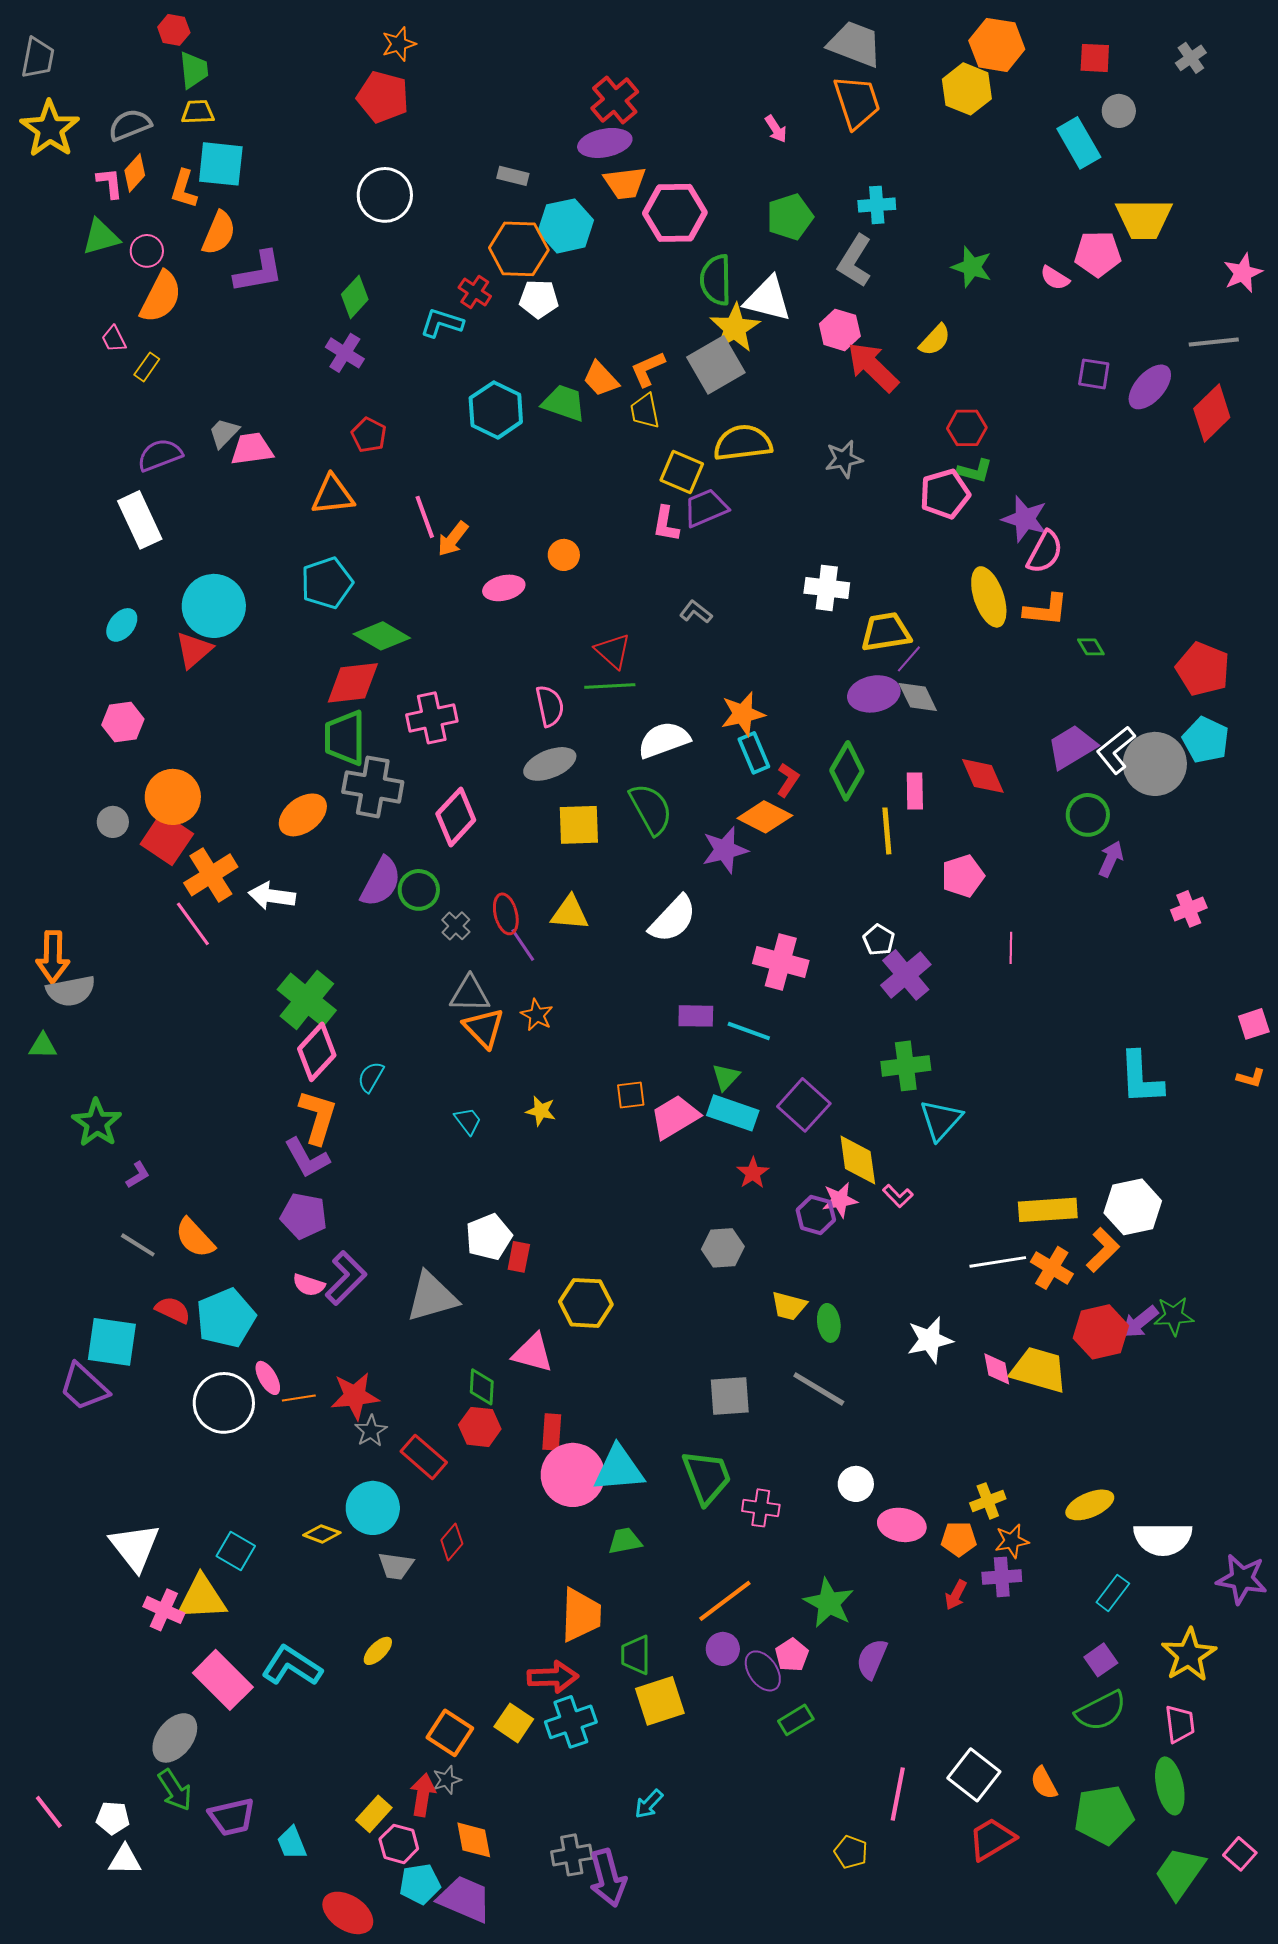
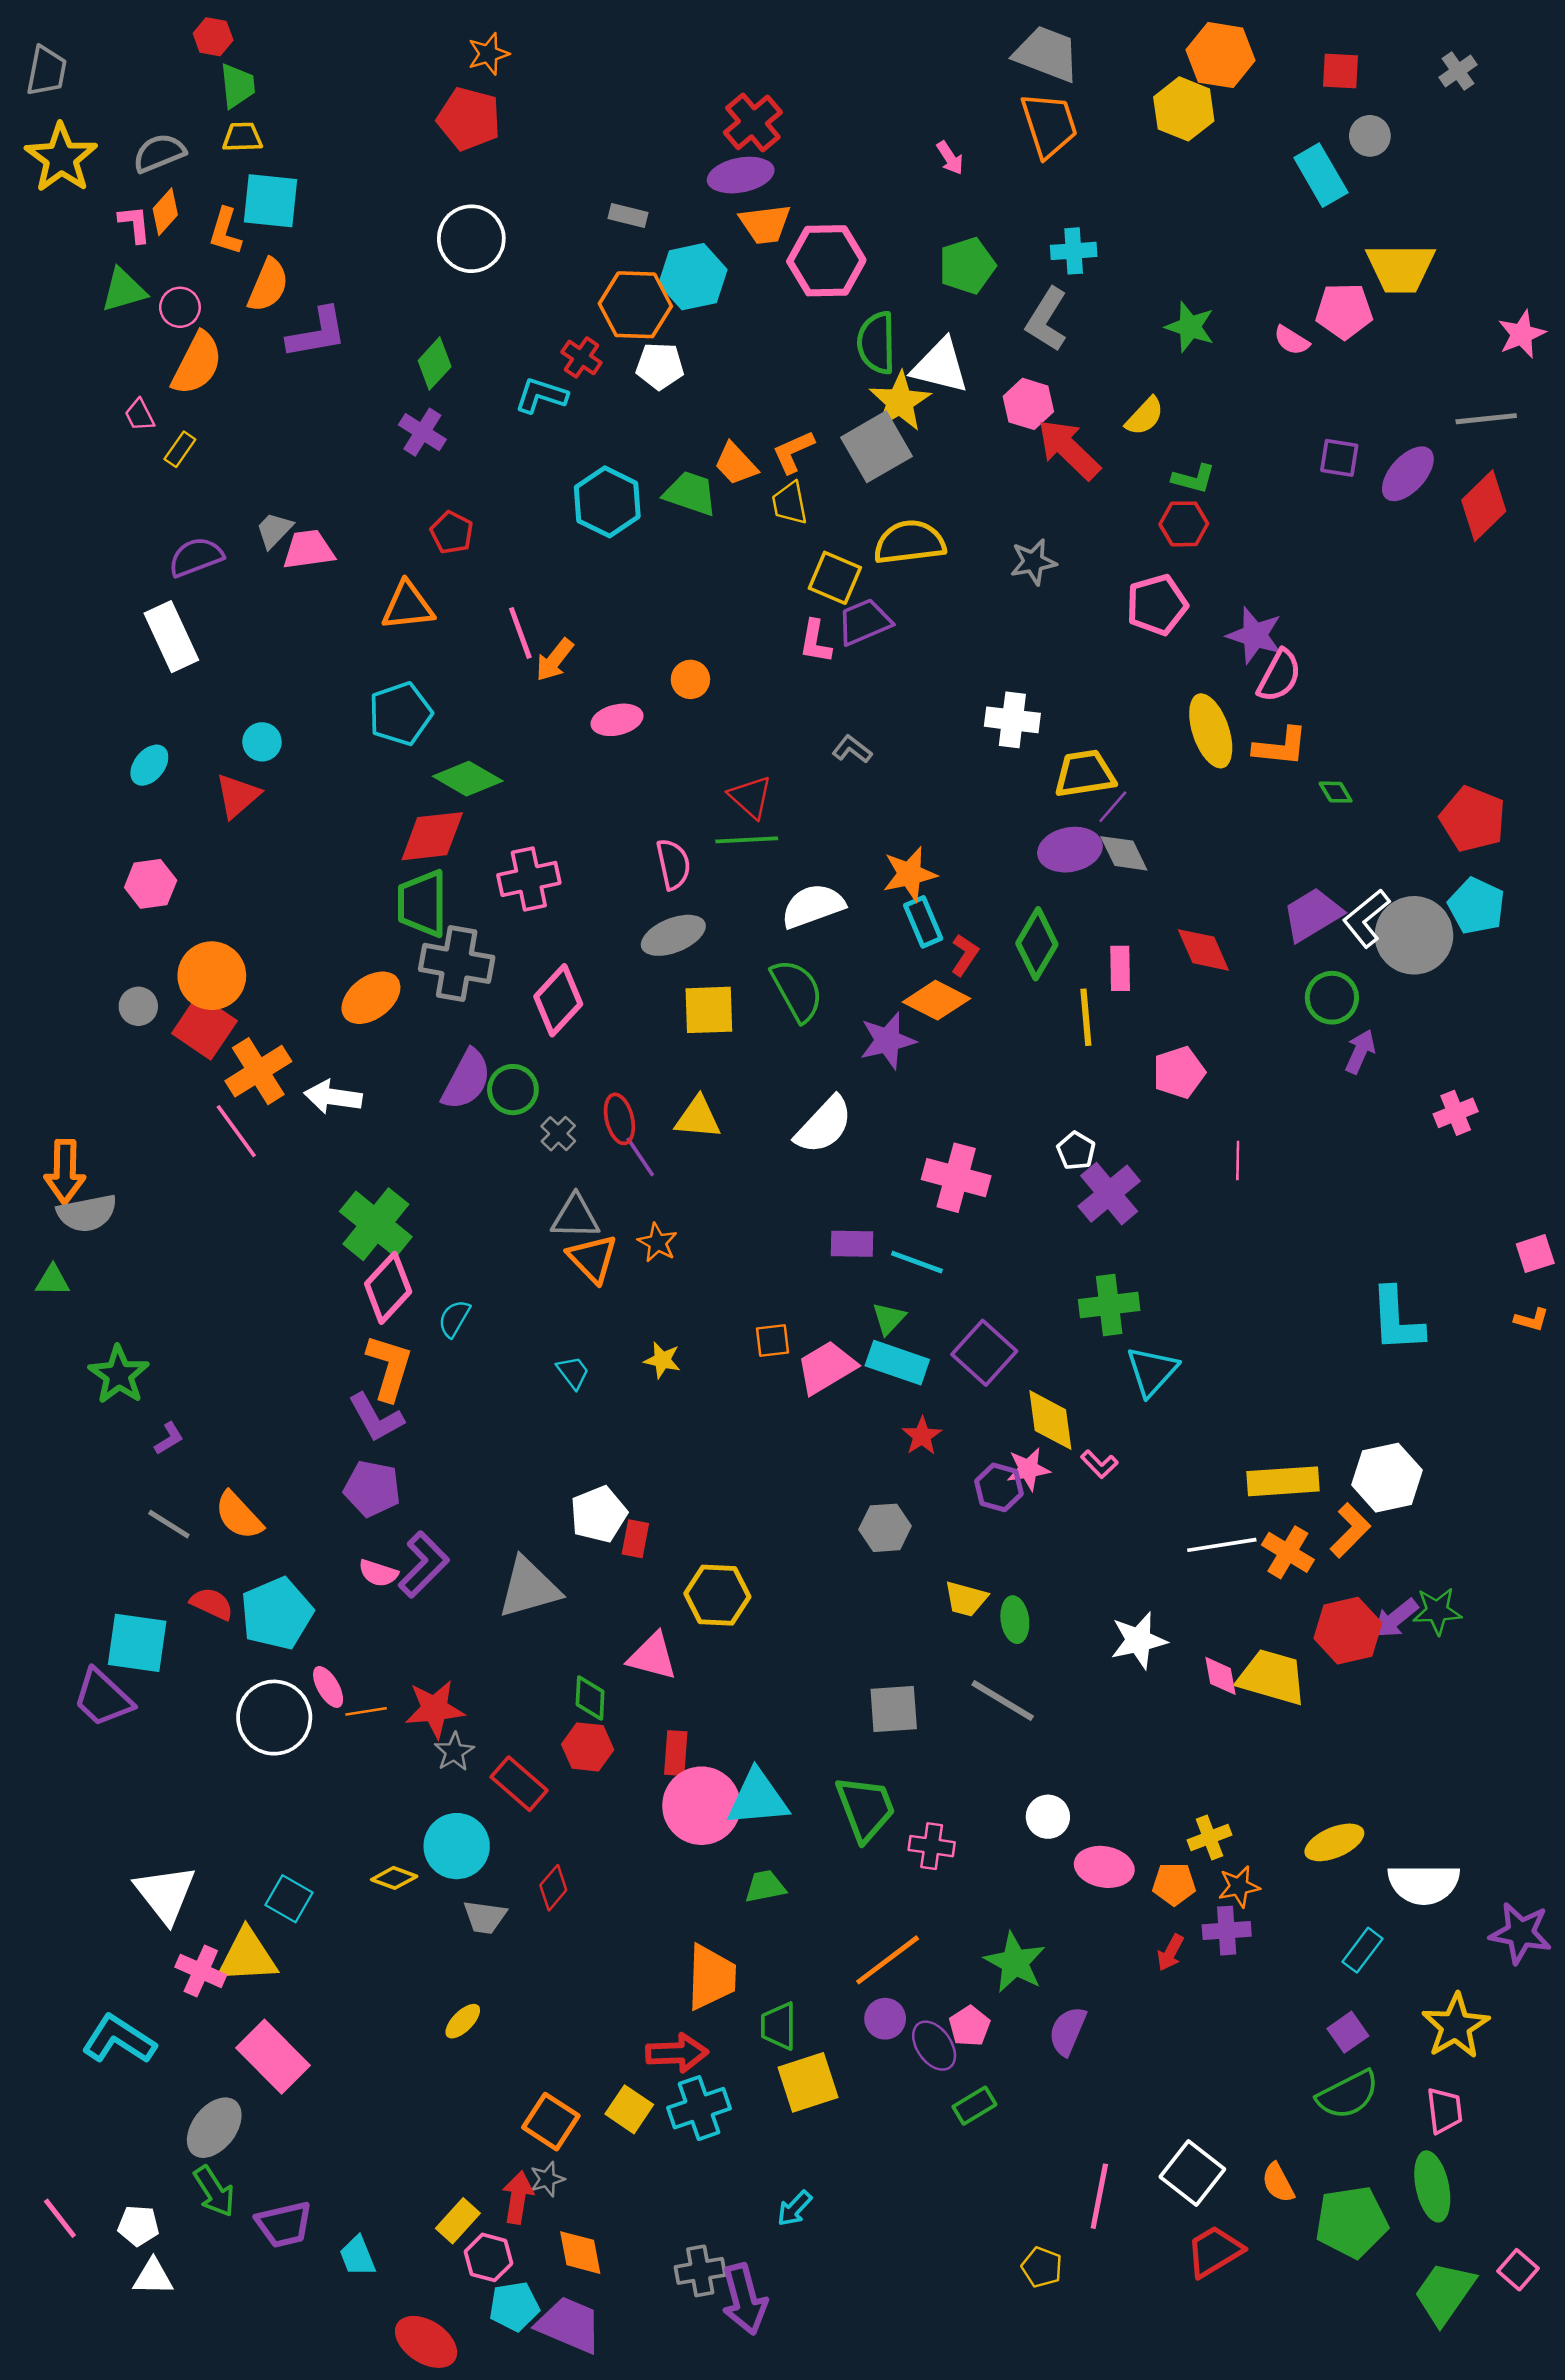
green L-shape: (975, 471) -> (1194, 479), moved
cyan circle: (214, 606) -> (262, 742), size x0.5
cyan L-shape: (292, 1666) -> (119, 2040), moved

